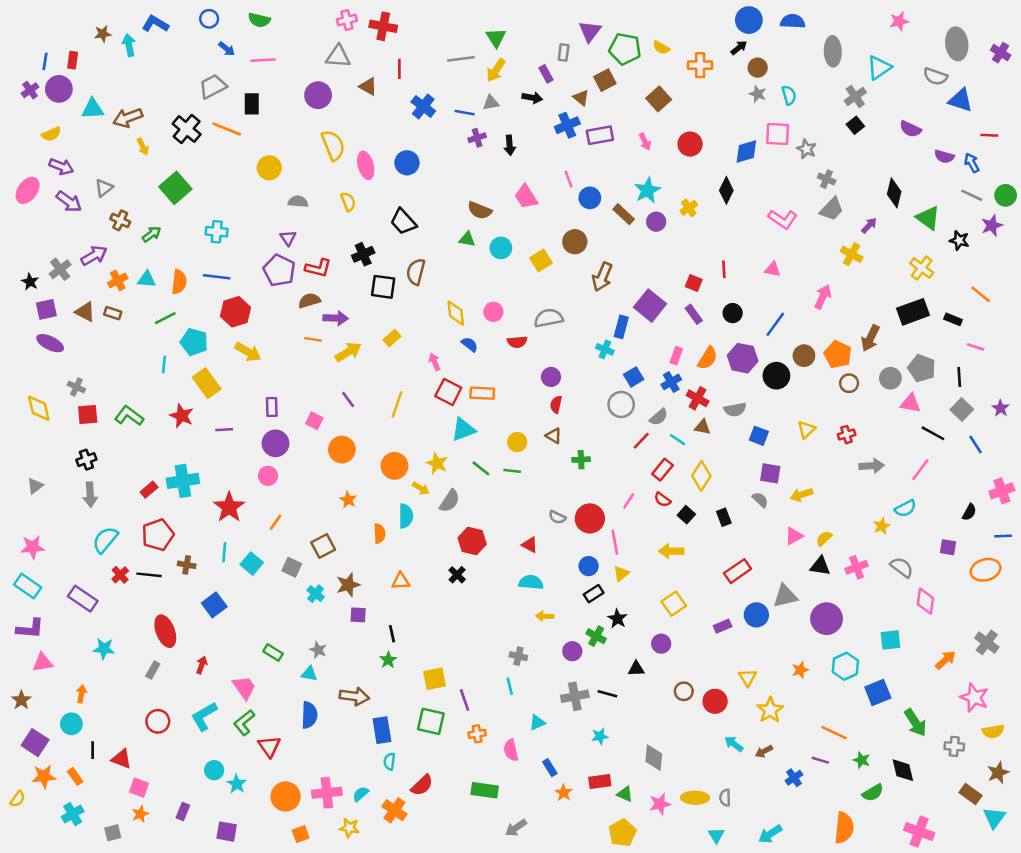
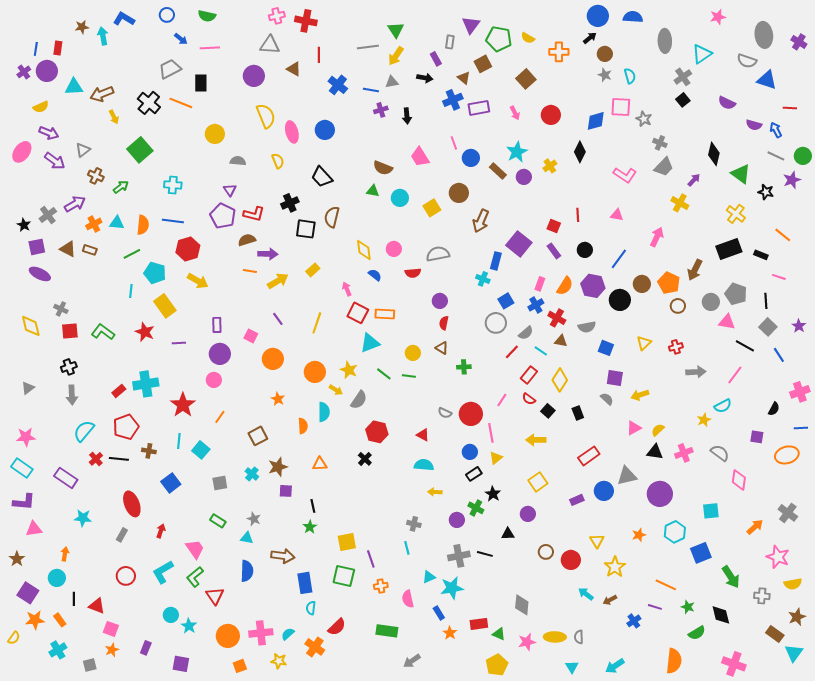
gray square: (292, 567) -> (220, 483), moved, turned -35
cyan star: (600, 736) -> (452, 588), moved, size x1.6

